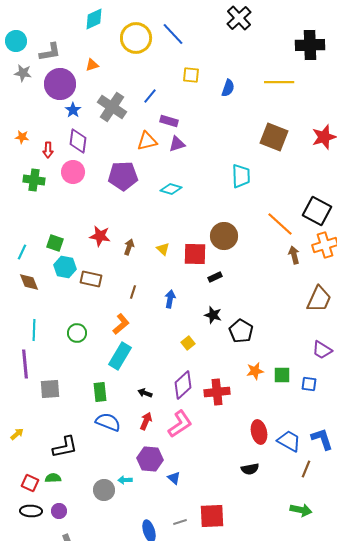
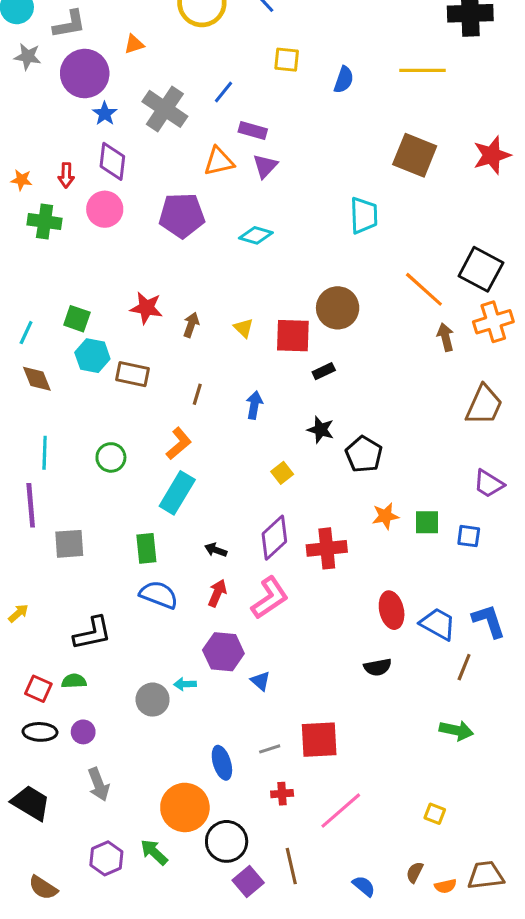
orange star: (22, 137) -> (21, 180), moved
purple triangle: (177, 144) -> (265, 166), turned -30

